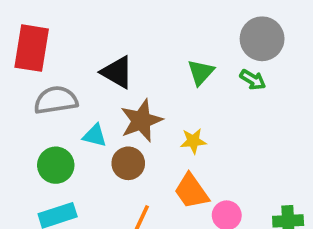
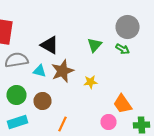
cyan triangle: (95, 135) -> (40, 71), moved
brown circle: (128, 163) -> (42, 101), moved
orange trapezoid: (191, 191) -> (122, 104), moved

